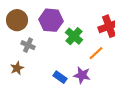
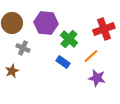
purple star: (82, 75) -> (97, 78), moved
blue rectangle: (60, 77) -> (63, 62), moved

